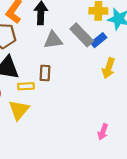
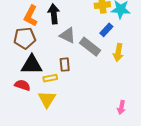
gray rectangle: (82, 35) -> (90, 47), moved
gray triangle: (53, 40) -> (68, 35), turned 42

